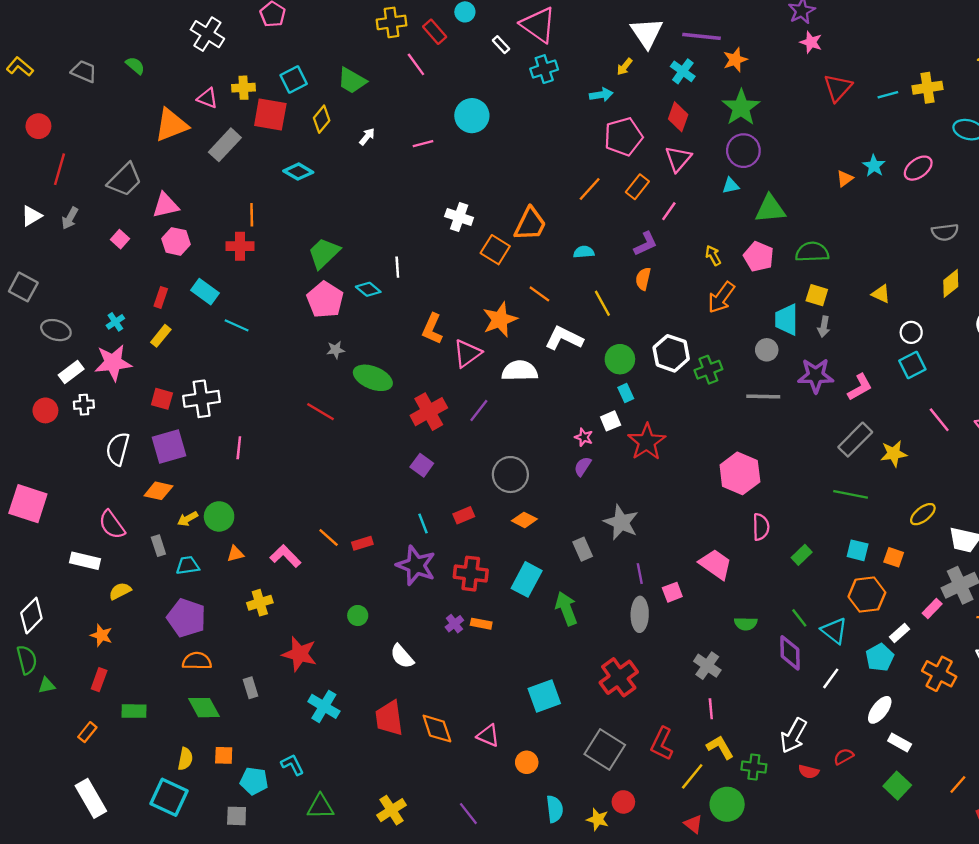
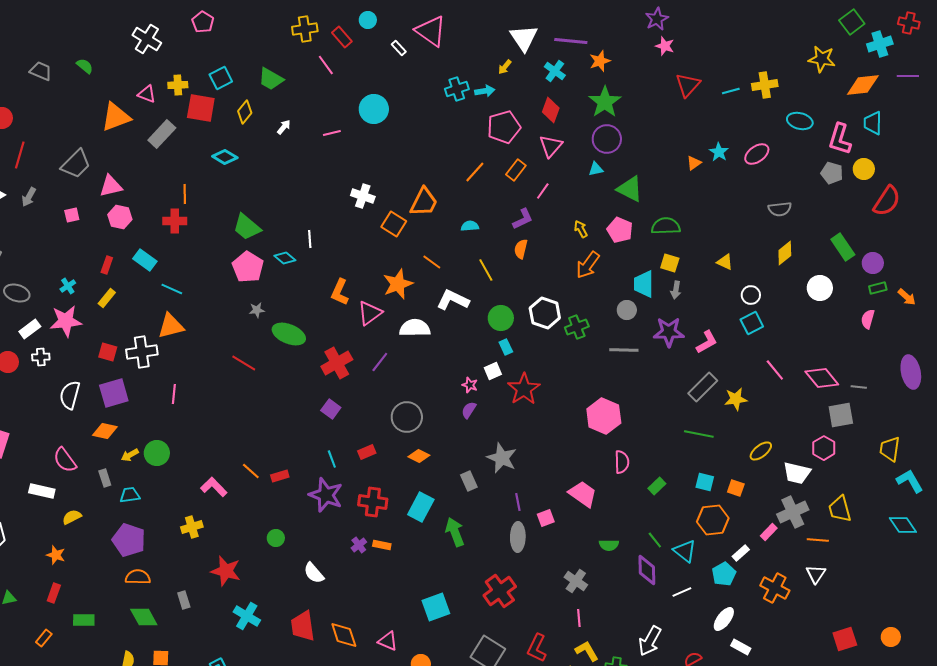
cyan cross: (544, 69) -> (457, 89), moved
green triangle: (770, 209) -> (630, 189), turned 32
pink square: (120, 239) -> (72, 215), turned 35
green trapezoid: (324, 253) -> (247, 227), turned -96
orange triangle: (235, 554) -> (171, 326), moved, size x1.8
white line: (831, 678) -> (682, 592), turned 30

